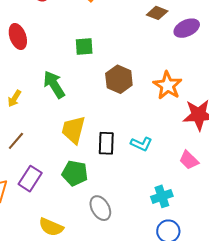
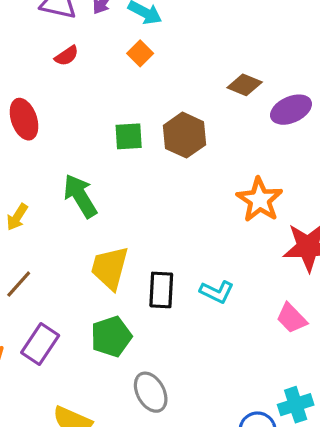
brown hexagon: (119, 79) -> (184, 135), moved
green pentagon: (75, 173) -> (111, 337), turned -30
cyan cross: (162, 196) -> (296, 405), moved

